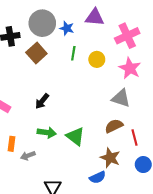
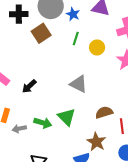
gray triangle: (121, 98) -> (79, 84), moved
black arrow: (42, 101) -> (29, 86), moved
green arrow: (47, 133) -> (43, 123), moved

